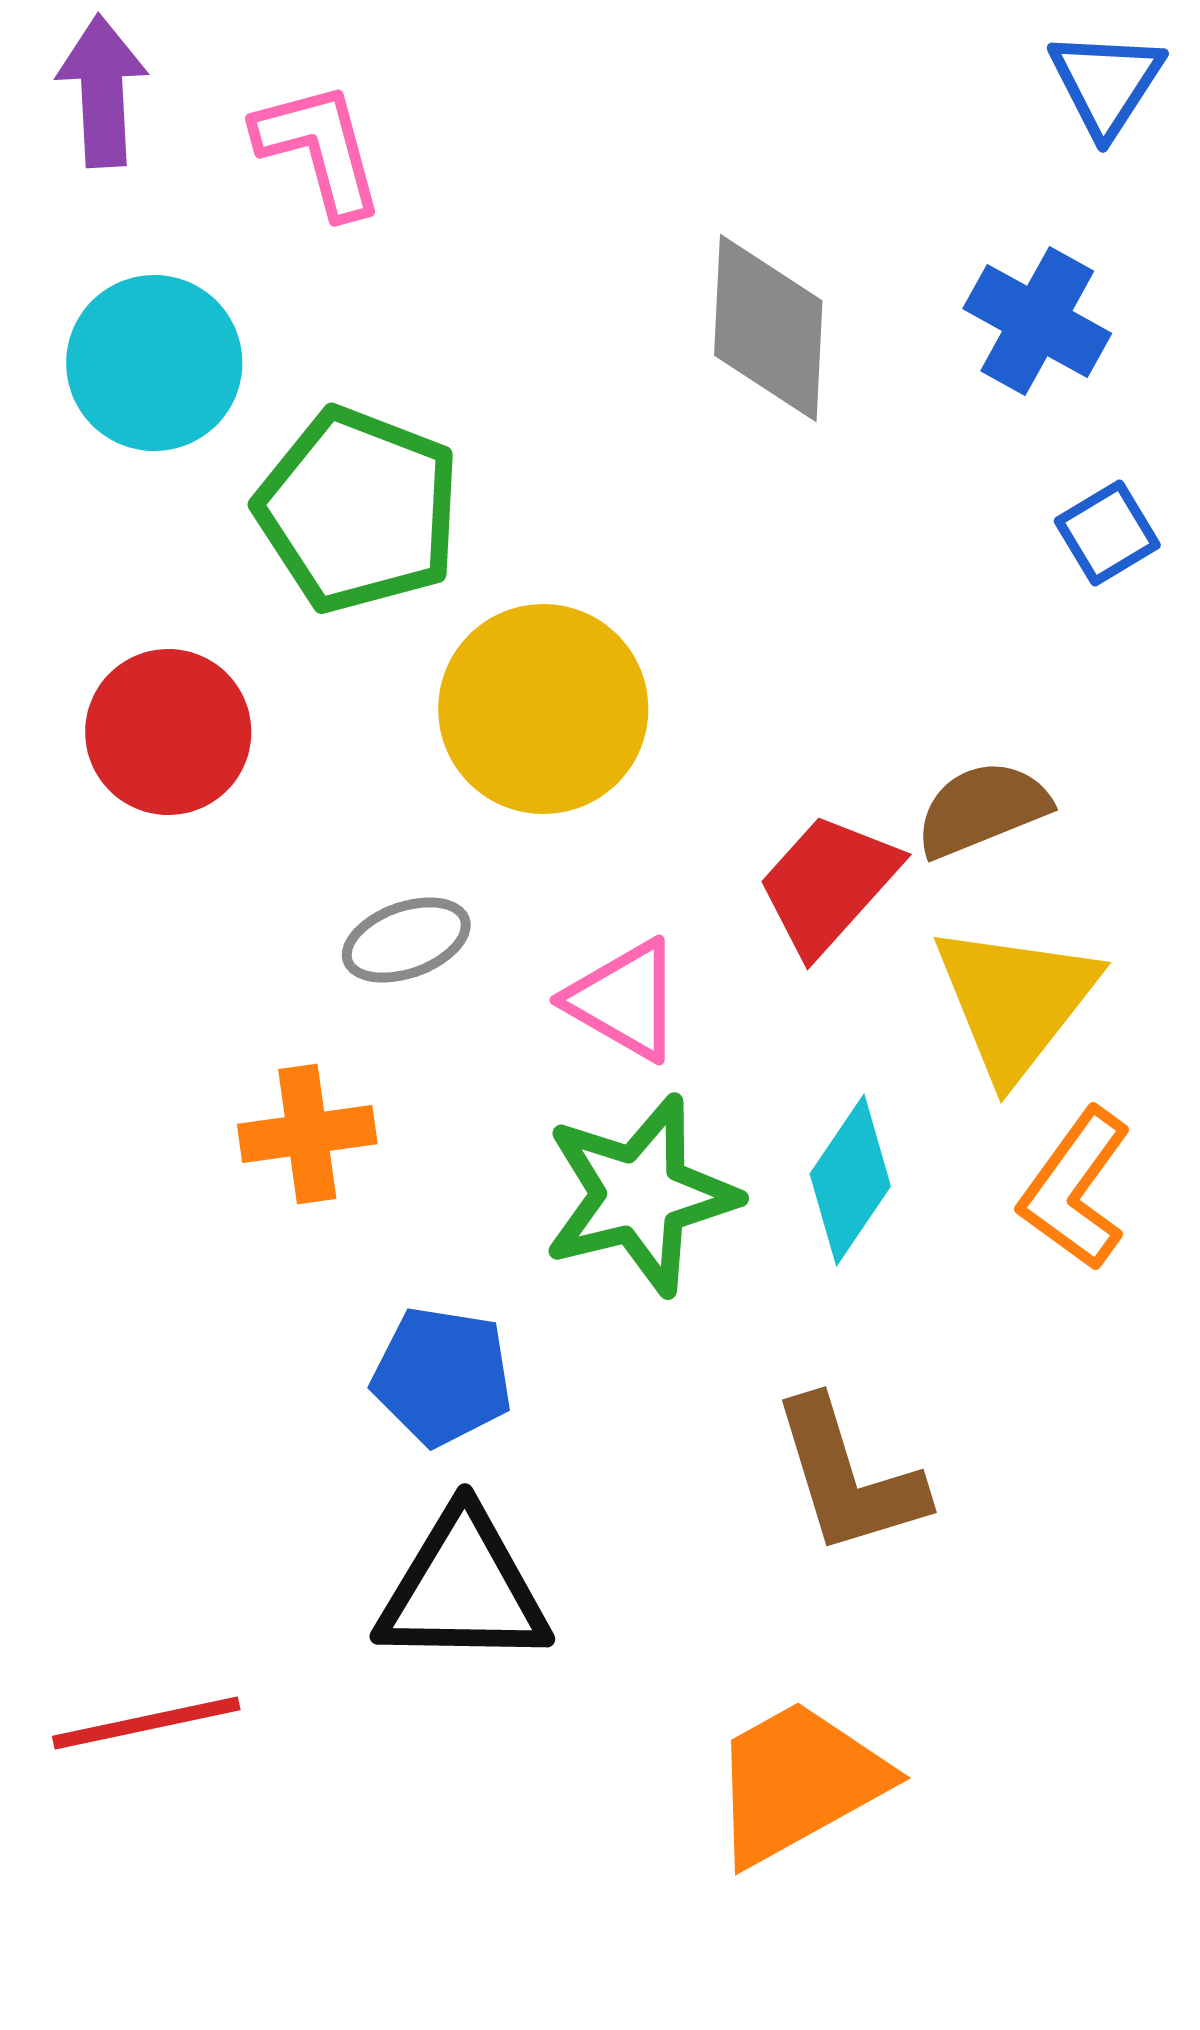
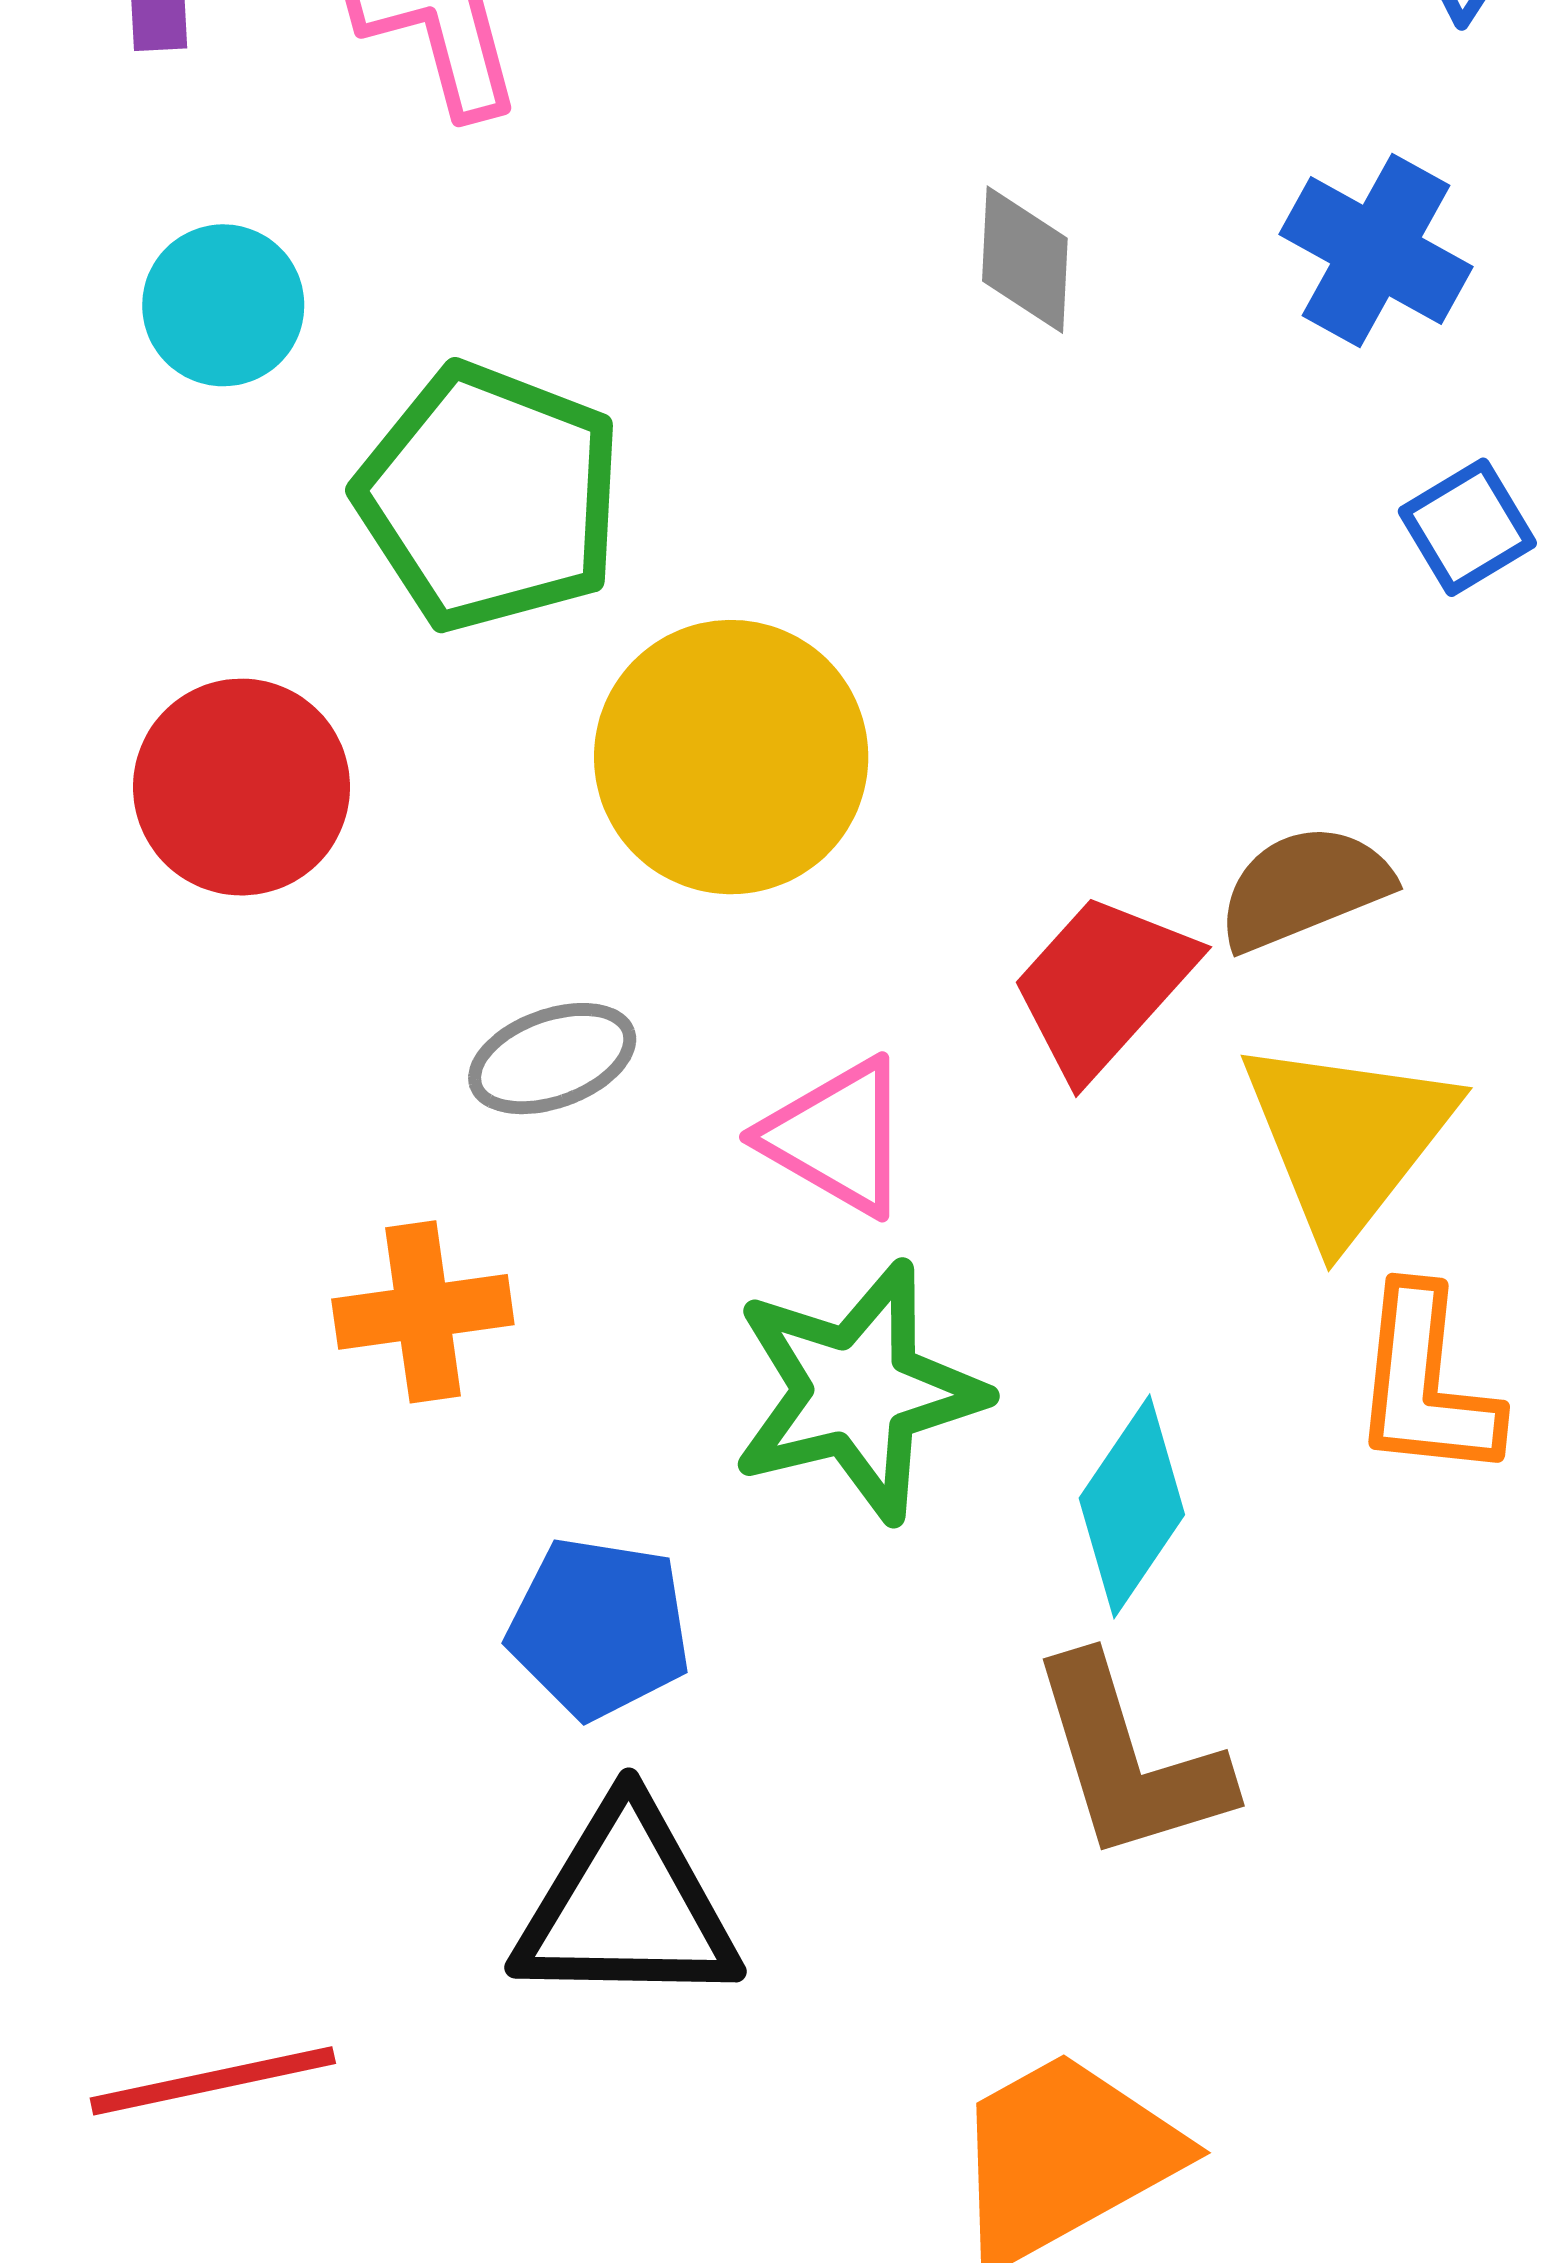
gray diamond: (768, 328) -> (1025, 260), size x0.6
cyan circle: (154, 363) -> (223, 305), size x0.7
cyan diamond: (850, 1180) -> (1132, 1506), moved
orange L-shape: (1075, 1189) -> (1426, 1384), turned -30

